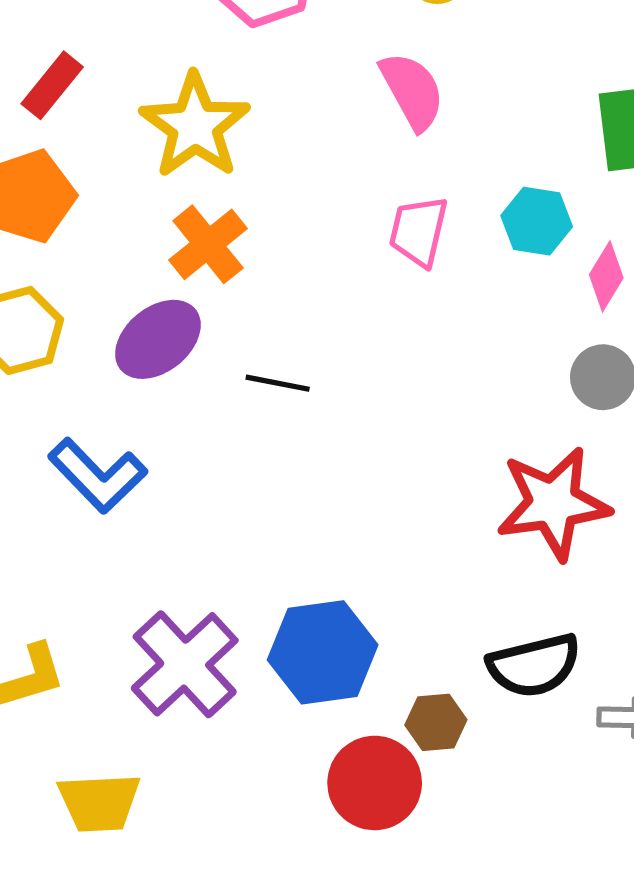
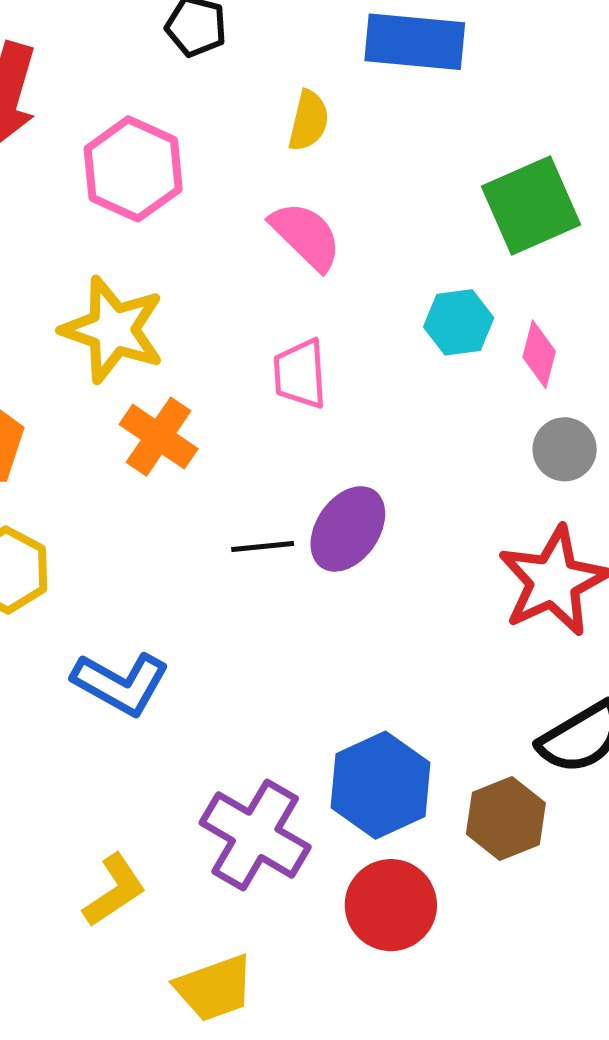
pink trapezoid: (419, 231) -> (300, 374), moved
purple ellipse: (158, 339) -> (348, 529), moved
brown hexagon: (436, 722) -> (506, 818), size x1.4
red circle: (375, 783) -> (391, 905), moved

